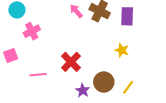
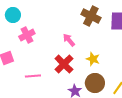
pink arrow: (76, 11) -> (69, 40), moved
yellow star: (122, 50) -> (93, 59), moved

